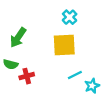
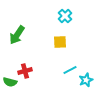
yellow square: (64, 45) -> (60, 42), size x0.6
green semicircle: (11, 64) -> (10, 82), moved

